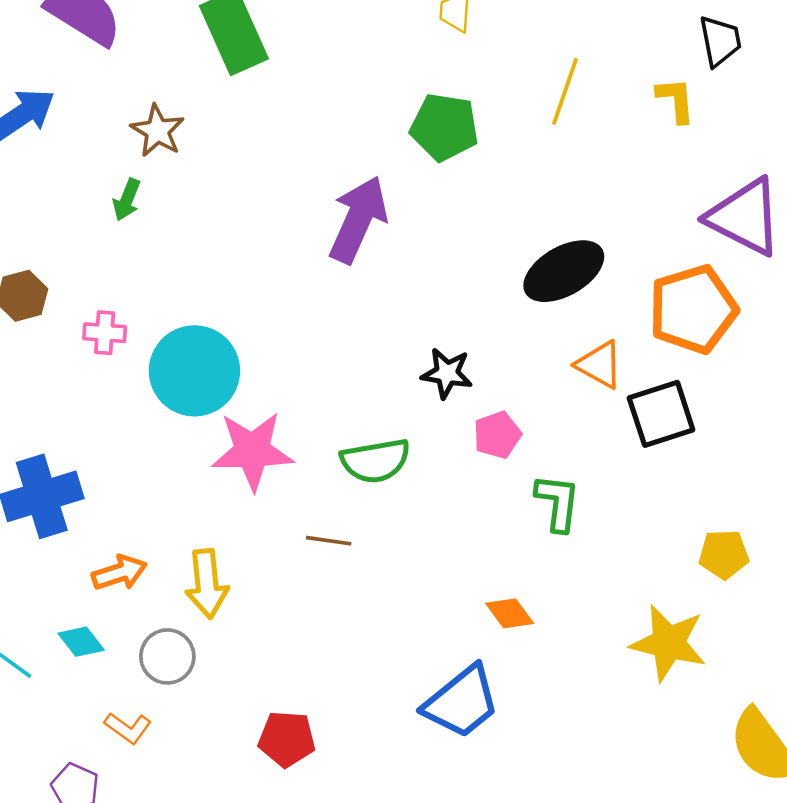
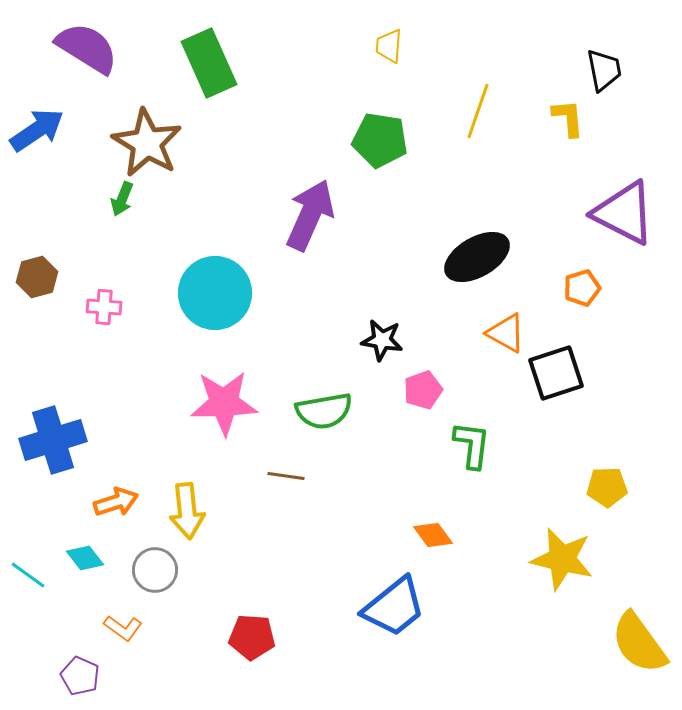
brown star: (158, 131) -> (147, 143), size x1.6
orange pentagon: (693, 309) -> (582, 288), size x0.5
cyan circle: (194, 371) -> (215, 293), moved

